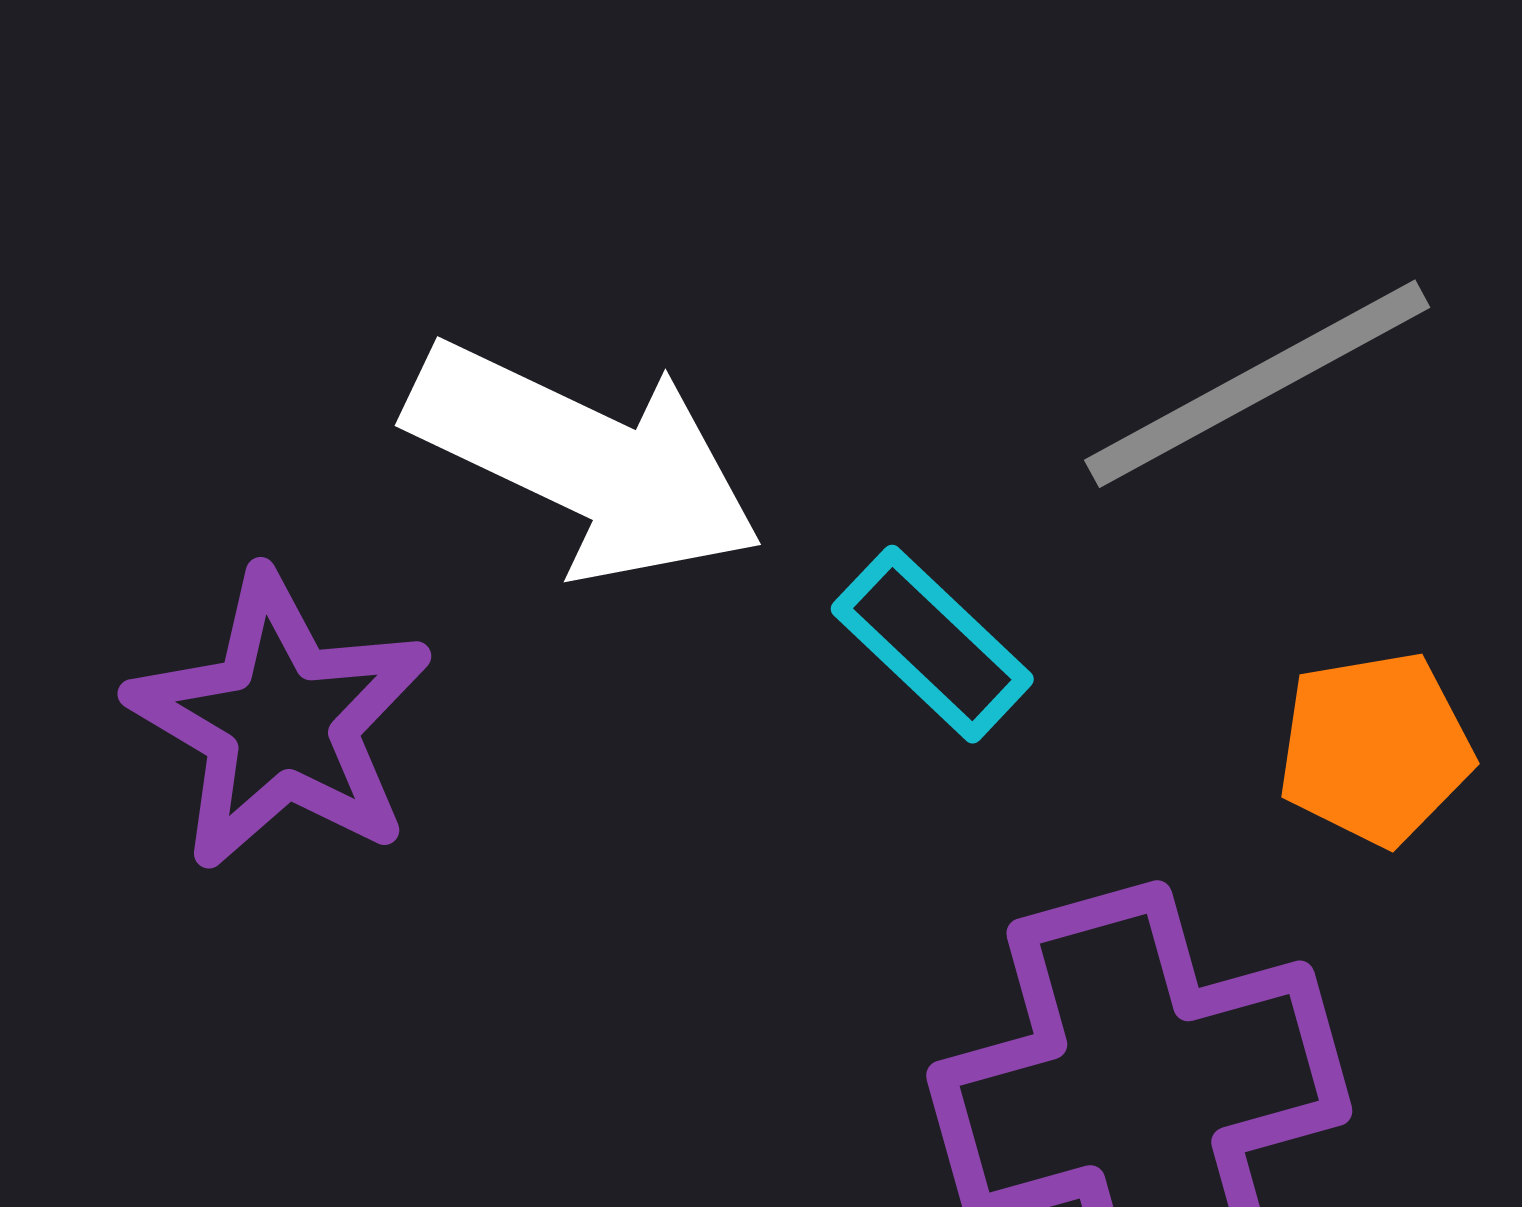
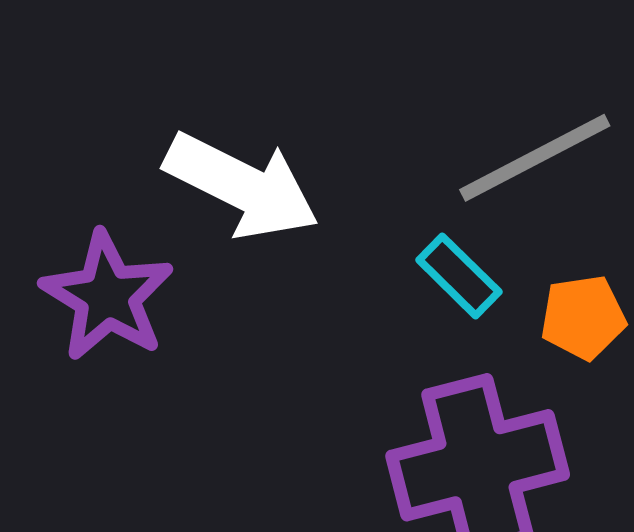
cyan rectangle: (932, 644) -> (459, 276), moved

